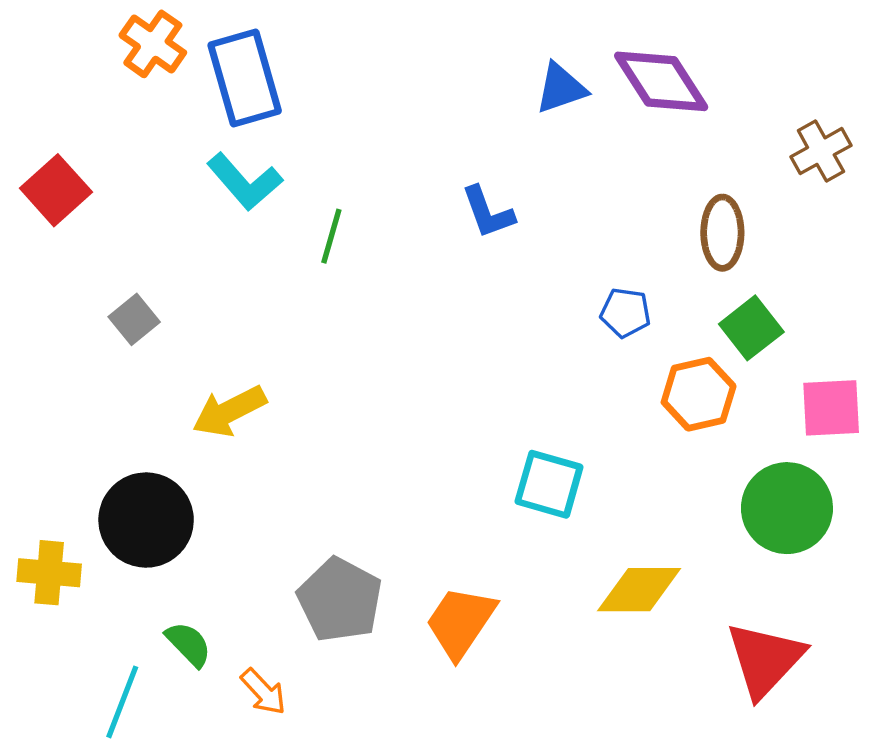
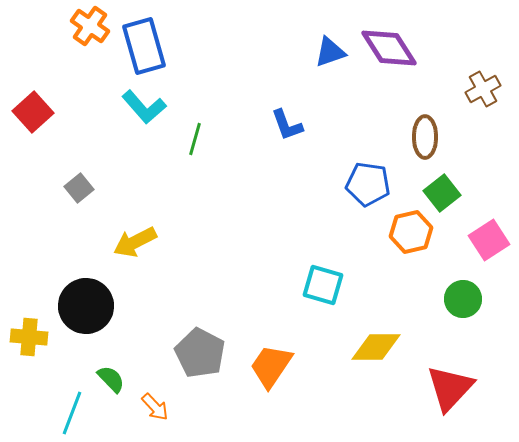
blue pentagon: (625, 313) -> (368, 184), size x1.5
pink square: (831, 408) -> (489, 240), turned -30
green circle: (787, 508) -> (463, 299), size x0.7

